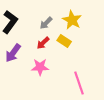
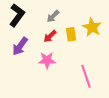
yellow star: (72, 20) -> (92, 27), moved
yellow rectangle: (64, 41) -> (71, 34), turned 48

